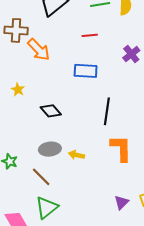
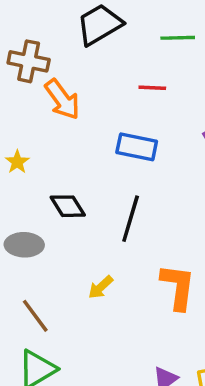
black line: (107, 111) -> (131, 219), moved
gray ellipse: (50, 149) -> (24, 245), moved
yellow arrow: (76, 155) -> (101, 287), turned -63

